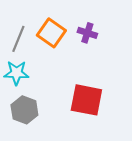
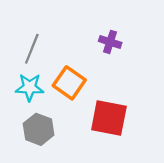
orange square: (51, 33) -> (69, 83), moved

